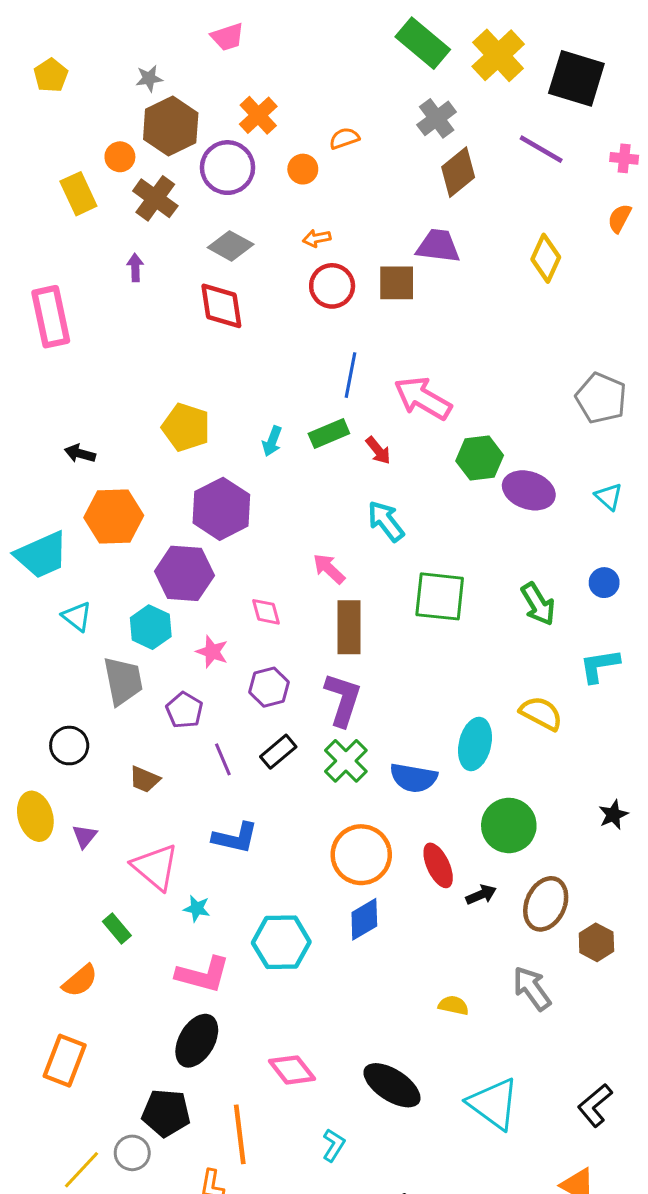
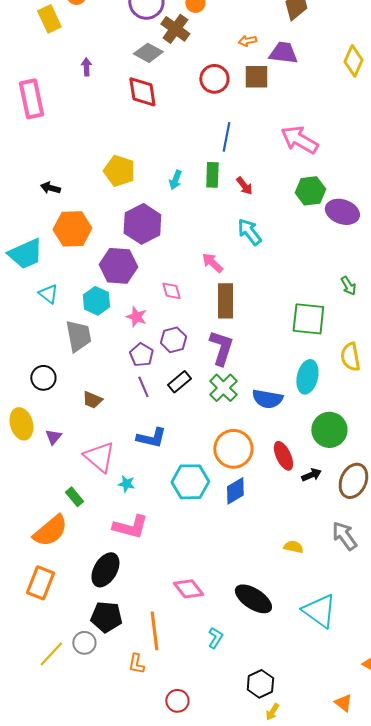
brown cross: (155, 198) -> (175, 29), moved
orange arrow: (317, 238) -> (247, 41), moved
pink arrow: (423, 398) -> (299, 140), moved
green rectangle: (329, 433) -> (212, 175), turned -65
green square: (440, 596) -> (308, 319), moved
green arrow: (538, 604) -> (348, 286), size x0.7
purple pentagon: (184, 710) -> (141, 355), moved
yellow semicircle: (541, 713) -> (350, 357), turned -128
cyan hexagon: (281, 942) -> (190, 482), moved
orange semicircle: (80, 981) -> (50, 531), size x1.5
black ellipse: (197, 1041) -> (105, 570), moved

